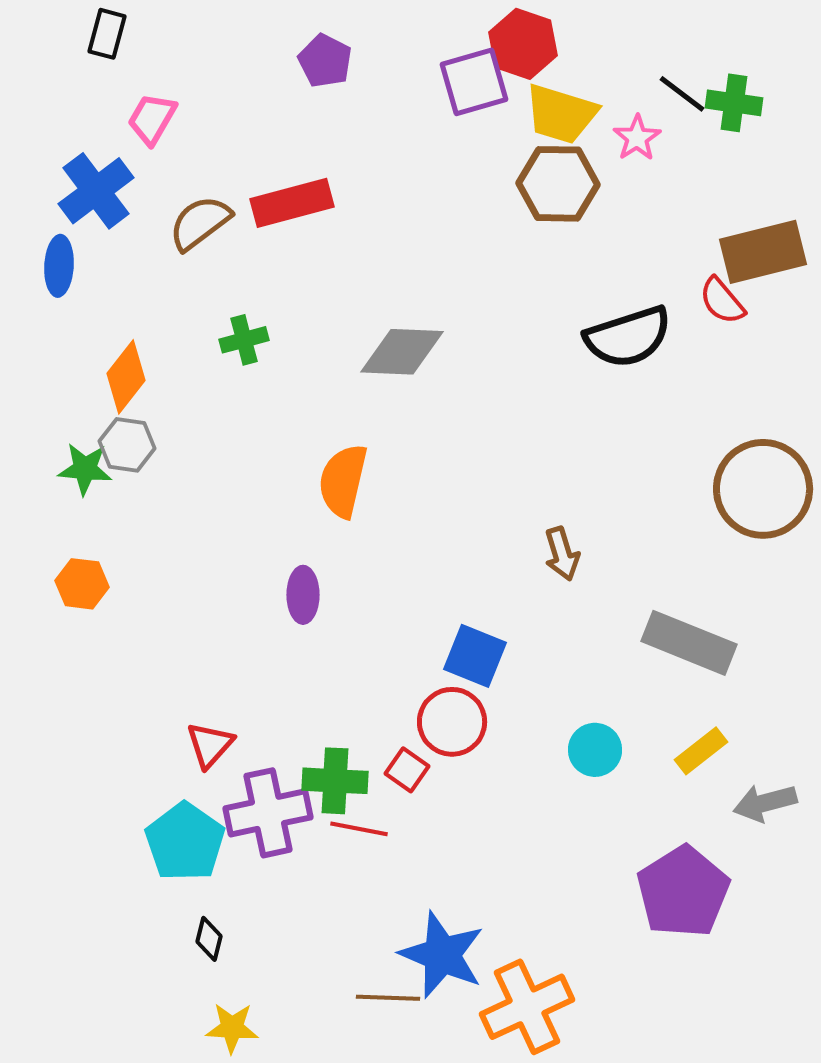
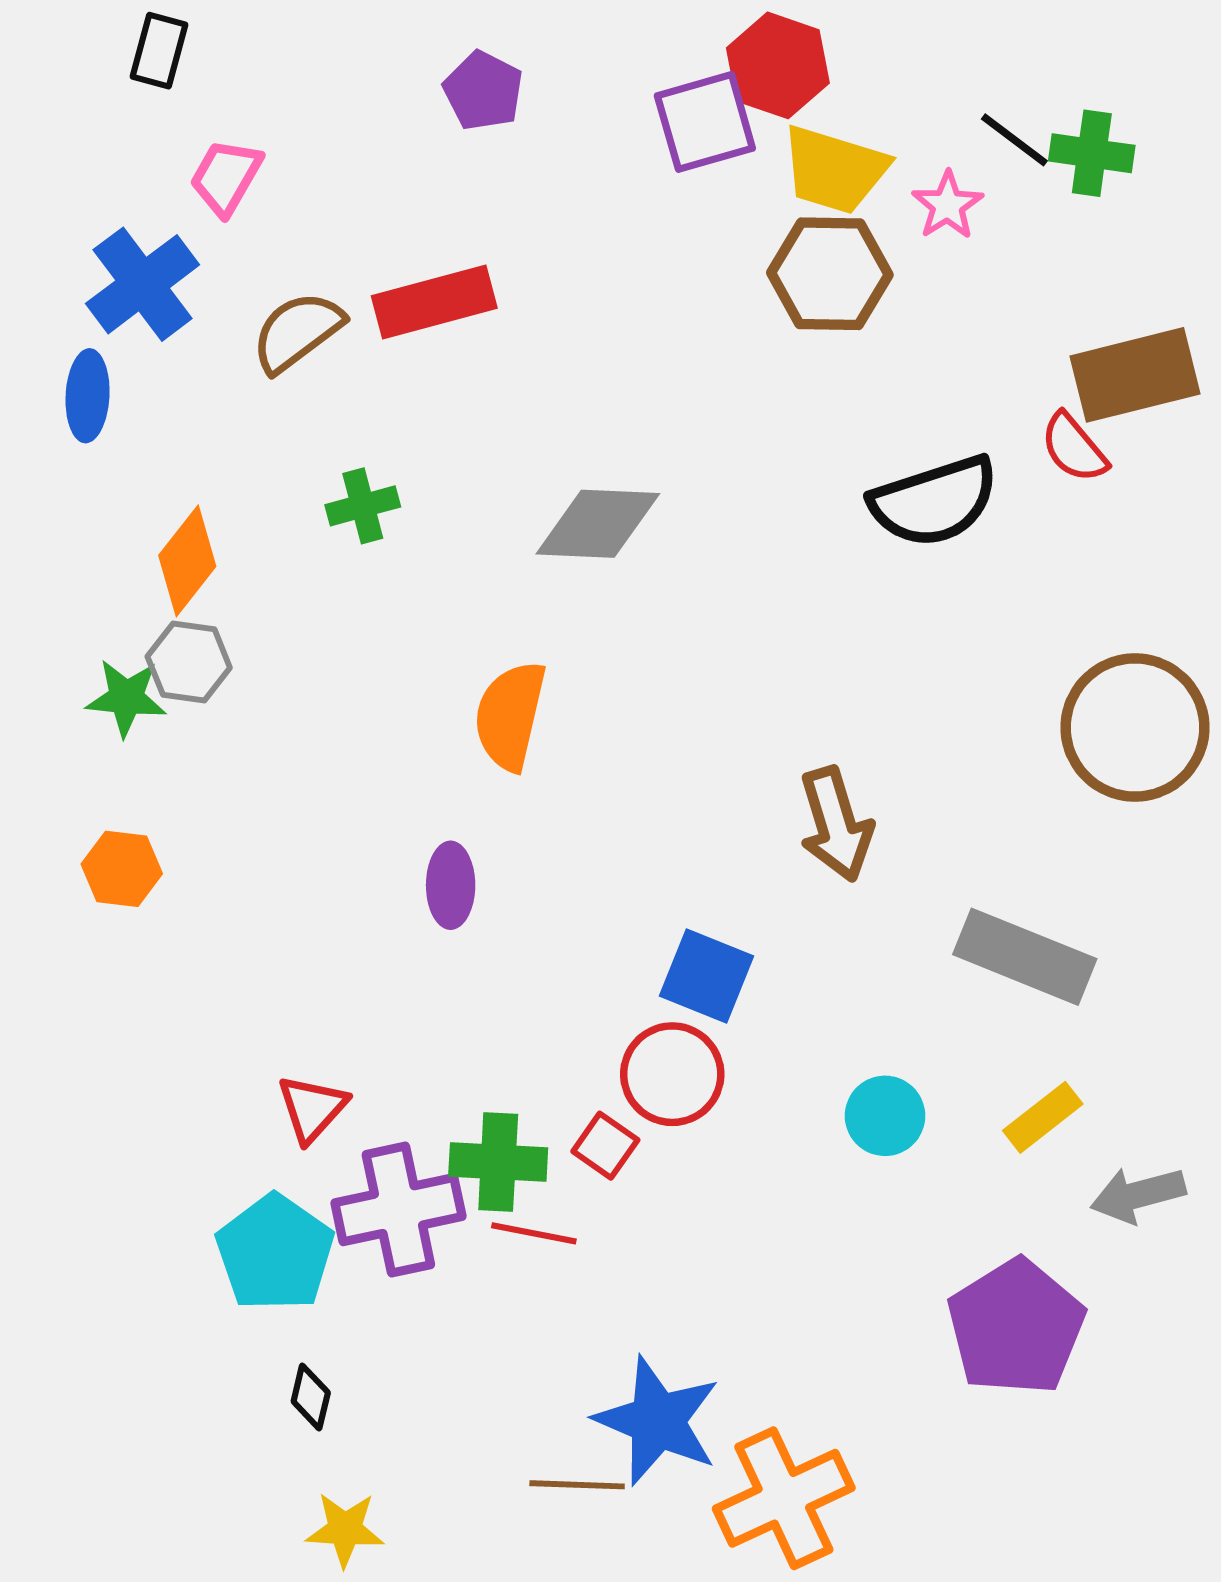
brown arrow: (562, 554) -> (836, 824), size x1.4

